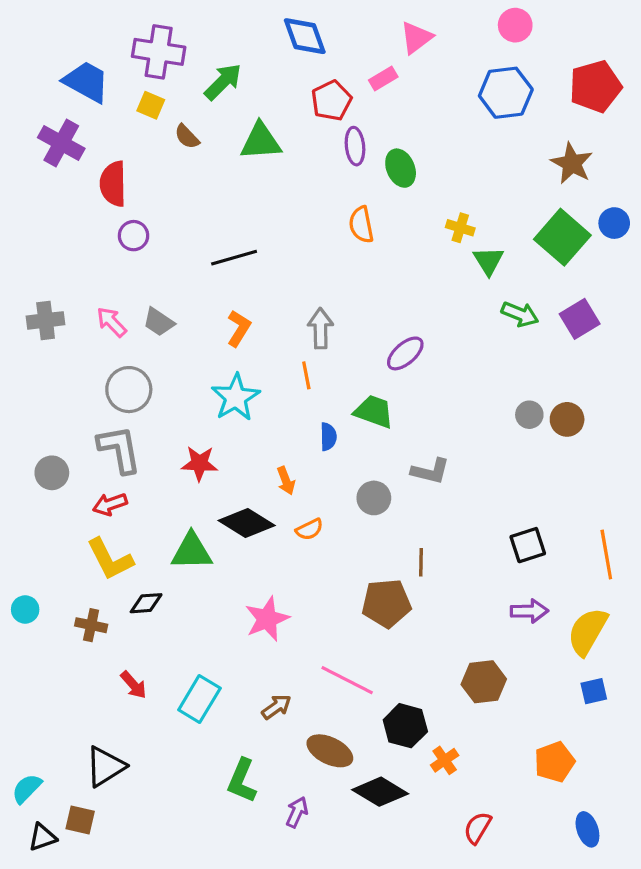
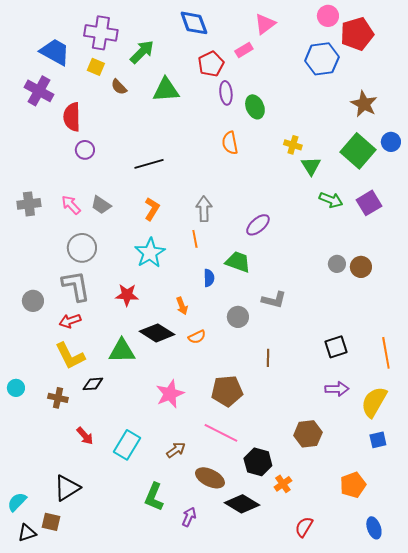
red pentagon: (595, 86) -> (357, 34), moved
brown pentagon: (386, 603) -> (227, 391), moved

